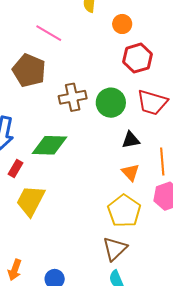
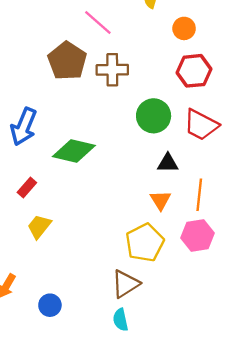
brown cross: (73, 97) -> (112, 70), moved
red rectangle: (16, 169) -> (27, 188), moved
yellow trapezoid: (31, 201) -> (39, 227), moved, size x0.7

